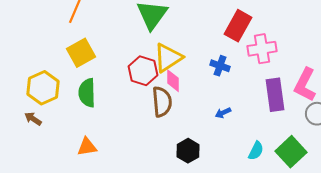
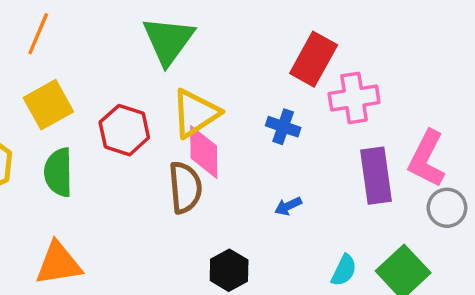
red hexagon: (143, 71) -> (124, 130), moved
pink diamond: (173, 81) -> (204, 152), size x1.4
orange triangle: (87, 147) -> (58, 264), size x1.4

